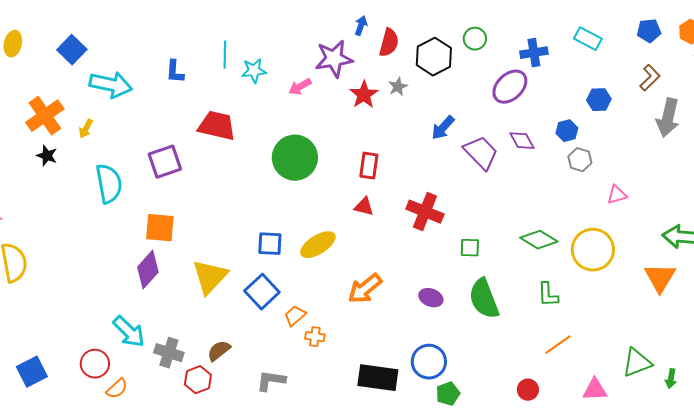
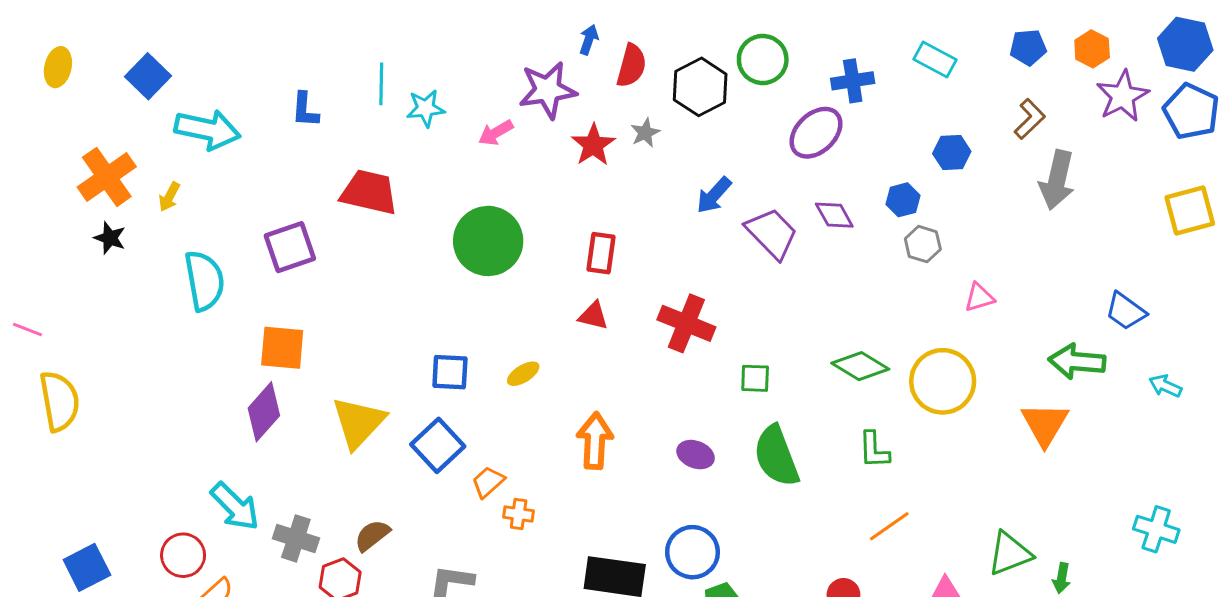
green circle: (475, 39) -> (763, 59), size x1.4
yellow ellipse: (318, 245) -> (523, 374), size x0.6
orange arrow: (365, 289) -> (595, 441), turned 132

